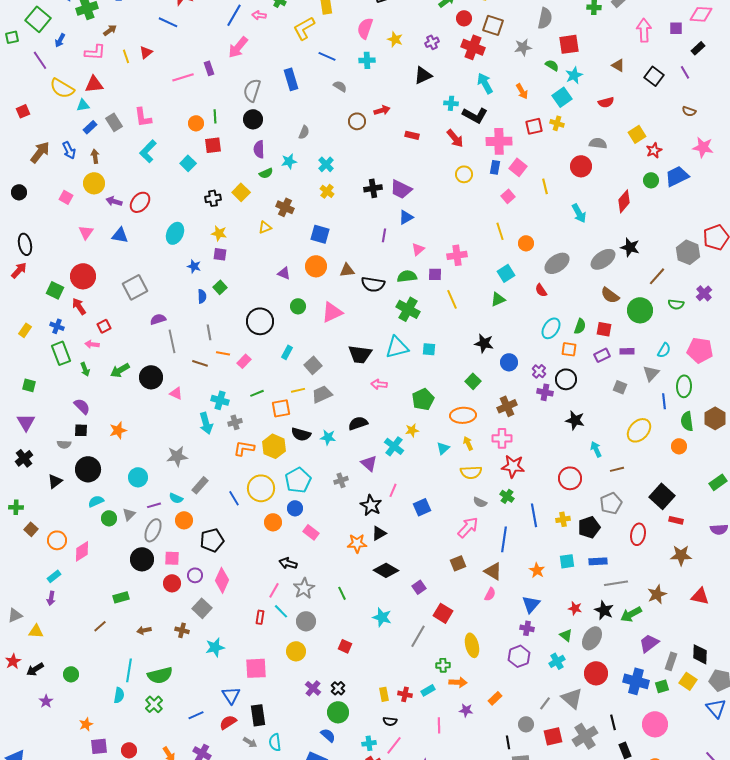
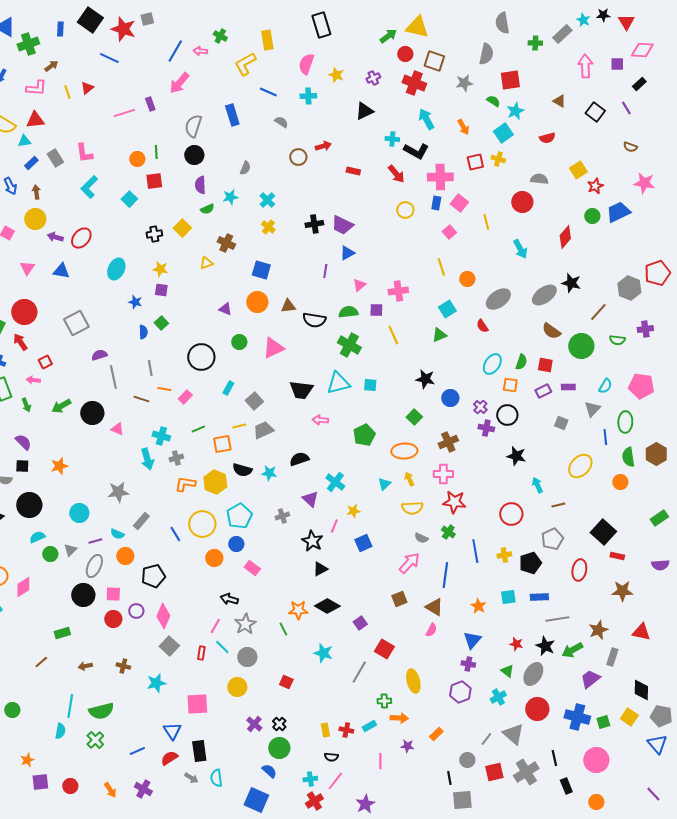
purple cross: (704, 293) -> (645, 329), turned 35
yellow star: (412, 430) -> (353, 511), moved
orange star: (357, 543) -> (298, 610), moved
gray square: (202, 608) -> (169, 646), moved
gray rectangle: (671, 661) -> (612, 657), moved

